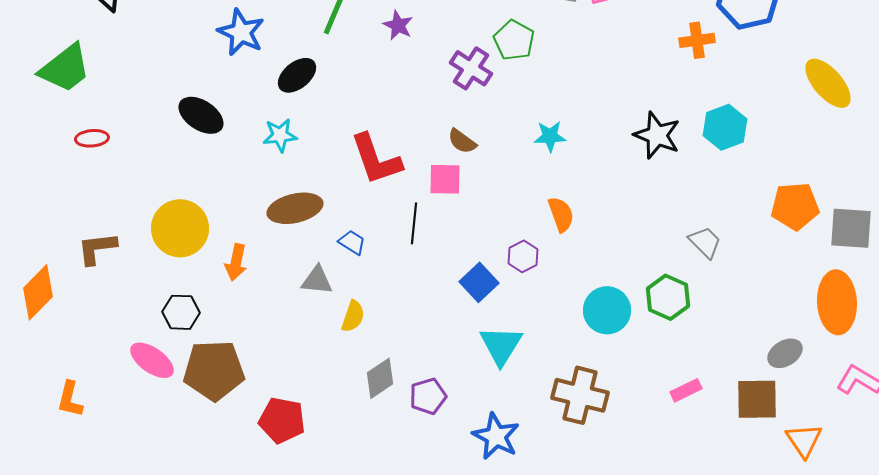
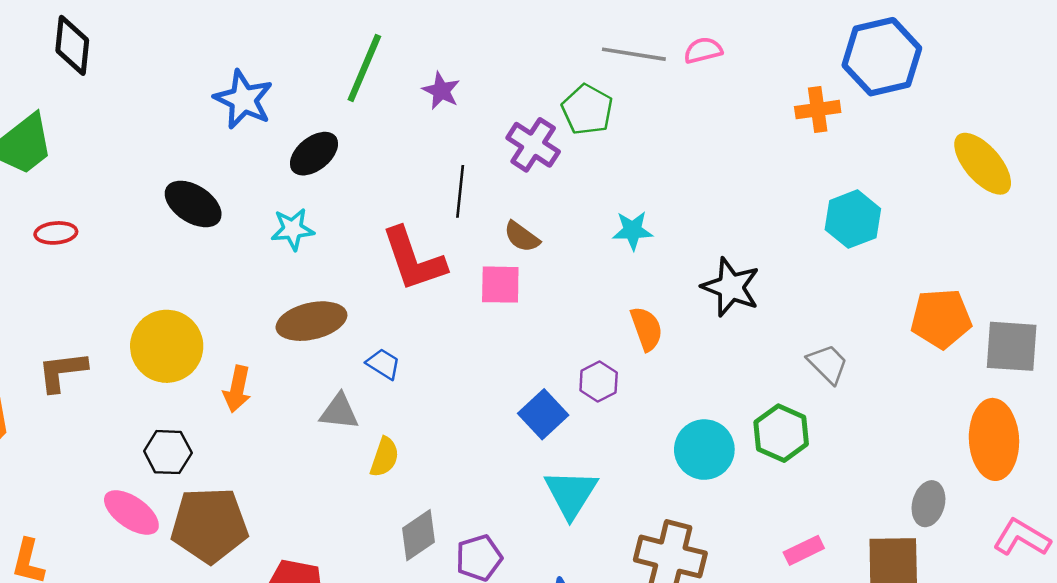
black star: (657, 135) -> (731, 287), moved
black line: (414, 223) -> (460, 191), moved
gray ellipse: (785, 353) -> (928, 504), turned -44

